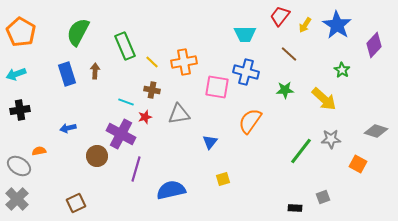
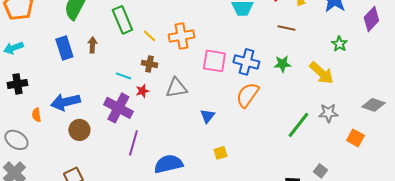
brown line: (289, 54) -> (286, 28), turned -30
blue cross: (246, 72) -> (246, 62), moved
blue arrow: (68, 128) -> (65, 102), size x1.8
orange semicircle: (39, 151) -> (36, 115), moved, turned -88
brown circle: (97, 156) -> (79, 130), moved
gray square: (323, 197) -> (320, 171), turned -32

